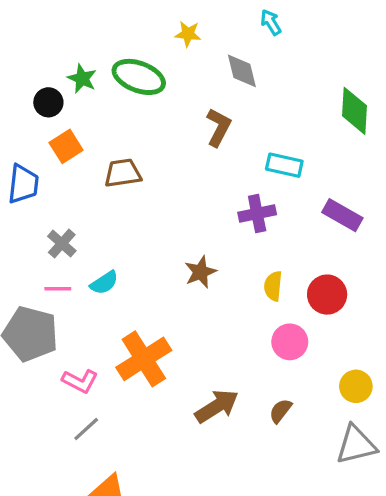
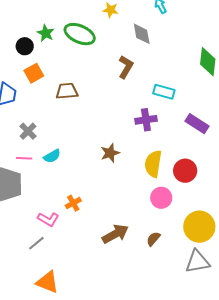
yellow semicircle: (273, 286) -> (153, 164), size x1.5
orange cross: (144, 359) -> (73, 203), size x0.5
pink L-shape: (80, 381) -> (48, 219), moved
yellow circle: (356, 386) -> (199, 227), size x1.6

